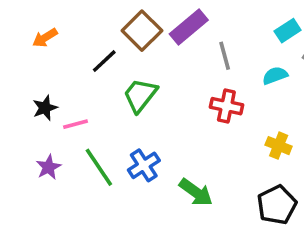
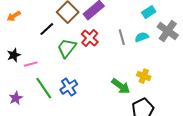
gray line: (225, 56) -> (122, 37), moved
red cross: (226, 106) -> (90, 38), moved, turned 30
purple star: (49, 167) -> (16, 98), moved
green arrow: (196, 192) -> (121, 86), moved

